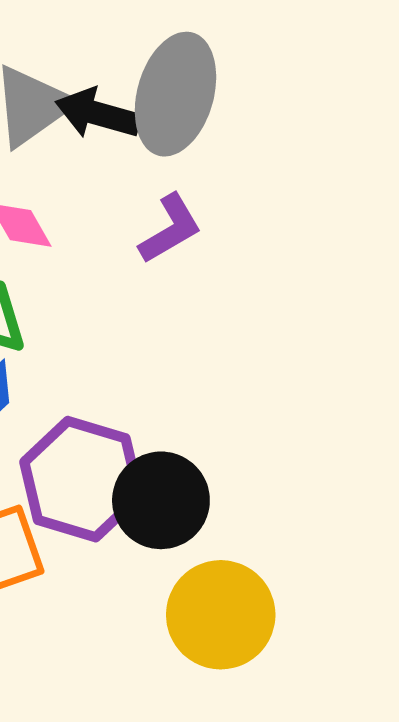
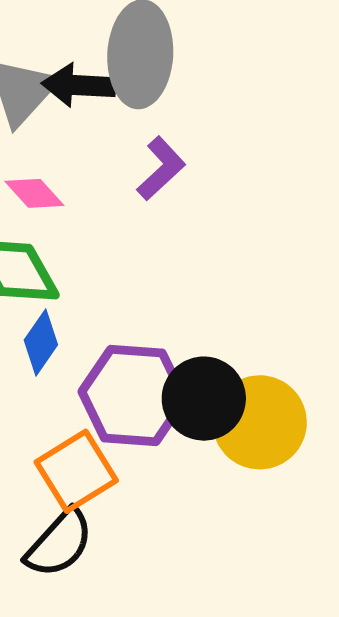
yellow circle: (221, 615) -> (260, 422), moved

